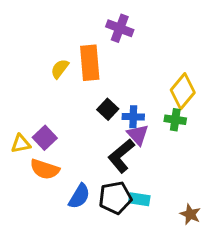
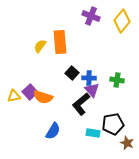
purple cross: (120, 28) -> (91, 16), moved
yellow diamond: (183, 91) -> (122, 21), moved
orange semicircle: (45, 169) -> (43, 97), moved
black pentagon: (115, 198) -> (113, 124), moved

